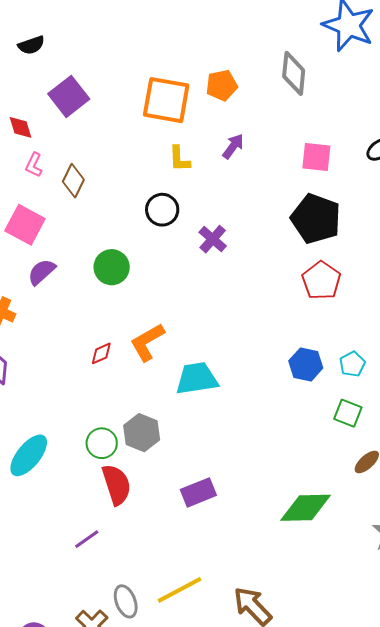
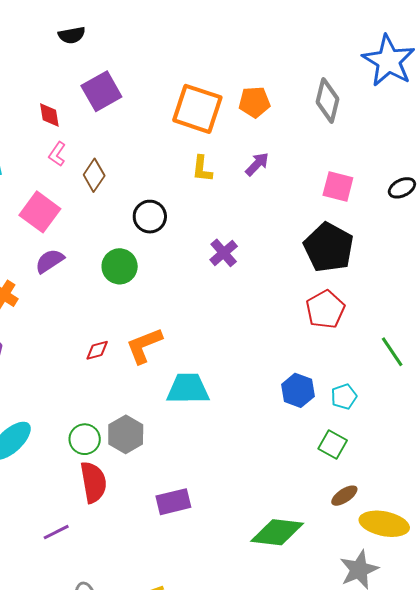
black circle: (162, 210) -> (150, 217), moved

